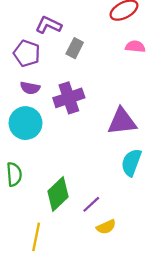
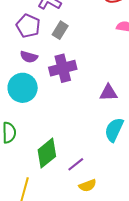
gray rectangle: (75, 48) -> (60, 30), moved
purple triangle: (122, 121) -> (108, 93), size x0.7

